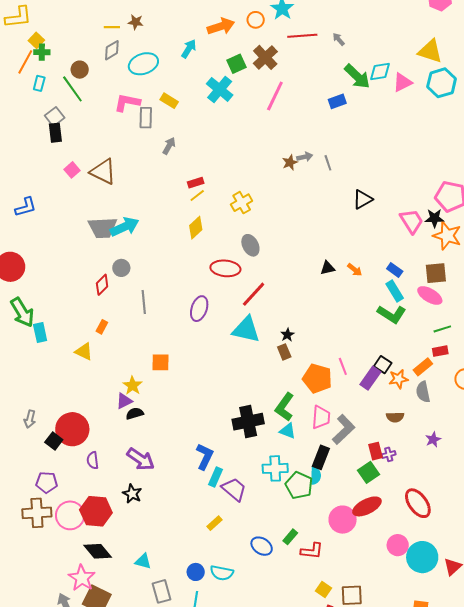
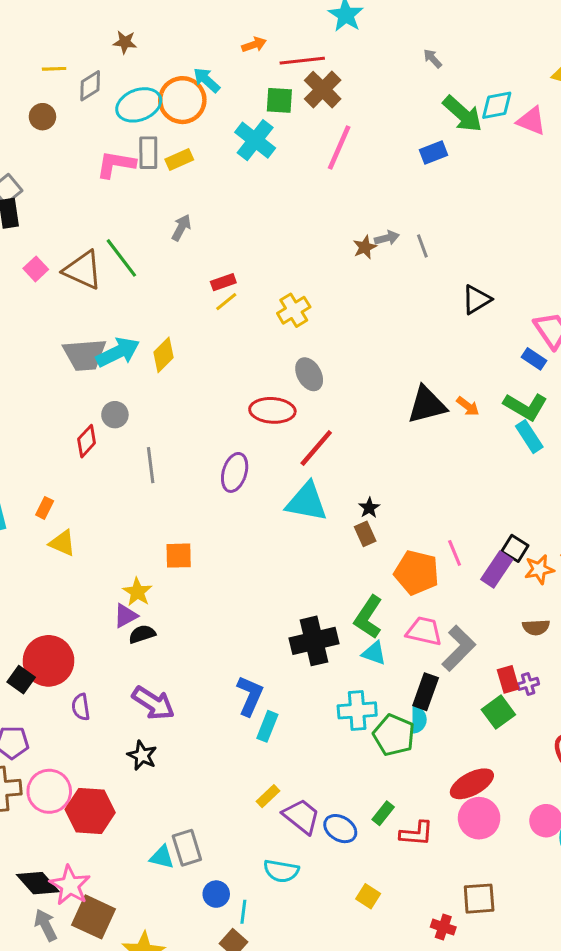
orange circle: (256, 20) -> (182, 100), moved, size x1.8
orange arrow: (221, 26) -> (254, 45), size x0.6
yellow line: (112, 27) -> (54, 69), moved
red line: (302, 36) -> (302, 61), moved
cyan arrow: (189, 49) -> (207, 80), turned -78
green square: (237, 64) -> (279, 100), turned 30
pink triangle: (403, 82) -> (531, 121), turned 50
green line: (72, 89) -> (121, 258), moved
yellow rectangle: (169, 101) -> (179, 159), turned -54
gray rectangle: (146, 118) -> (148, 153), moved
yellow diamond: (196, 228) -> (164, 355), moved
black triangle: (328, 268) -> (427, 405), size x1.8
blue rectangle: (395, 270) -> (534, 359), moved
green L-shape: (392, 314) -> (525, 407), moved
orange rectangle: (102, 327) -> (45, 508), moved
pink trapezoid: (321, 417) -> (424, 631), turned -80
purple trapezoid: (234, 489) -> (301, 816), moved
red ellipse: (367, 506) -> (472, 784), moved
red hexagon: (96, 511) -> (90, 811), moved
pink circle: (343, 520) -> (479, 818), moved
black diamond: (98, 551) -> (38, 883), moved
blue circle: (196, 572) -> (216, 894), moved
yellow square: (324, 589) -> (368, 896), moved
gray rectangle: (161, 591) -> (187, 848), moved

